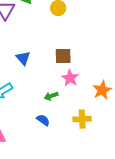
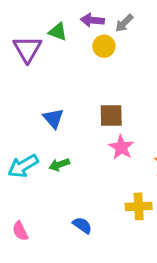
green arrow: (51, 96) -> (59, 165), moved
blue semicircle: (43, 120) -> (82, 225), moved

